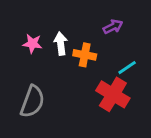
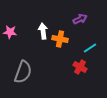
pink star: (32, 44) -> (10, 32), moved
red cross: (113, 94) -> (80, 67), size x0.6

